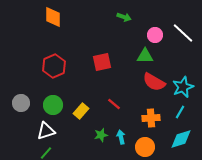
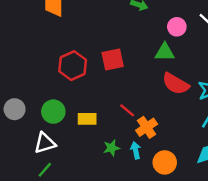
red hexagon: (54, 66) -> (73, 66), moved
yellow rectangle: (81, 111) -> (87, 119), turned 49
orange cross: (151, 118) -> (147, 127), moved, turned -30

